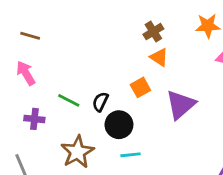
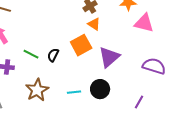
orange square: (140, 87) -> (81, 45), size x1.5
black circle: (119, 125) -> (100, 89), moved

